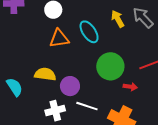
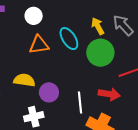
green circle: (110, 66) -> (100, 53), moved
red arrow: (130, 87) -> (109, 94), size x1.5
white line: (87, 106) -> (80, 102), moved, turned 65

